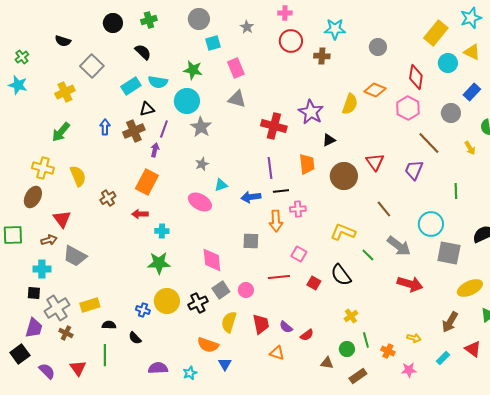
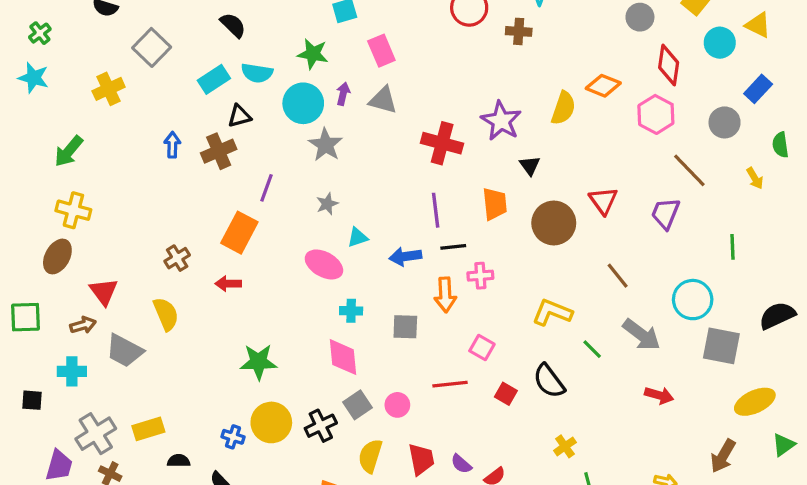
gray circle: (378, 47) -> (640, 17), moved
purple line: (164, 129) -> (267, 188), moved
green arrow: (61, 132) -> (69, 151), moved
black triangle: (329, 140) -> (530, 166), turned -40
purple arrow: (155, 150) -> (343, 94), moved
yellow semicircle: (78, 176) -> (166, 314), moved
cyan cross: (162, 231) -> (351, 311), moved
red arrow: (410, 284) -> (659, 395), size x0.7
black square: (34, 293) -> (32, 400), moved

